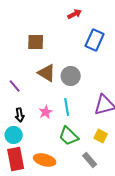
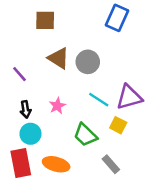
cyan line: (67, 107) -> (99, 100), moved, turned -48
cyan circle: (14, 135) -> (30, 134), moved
yellow square: (101, 136) -> (118, 125), moved

